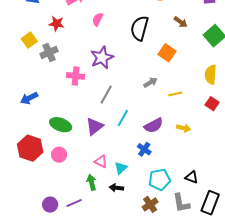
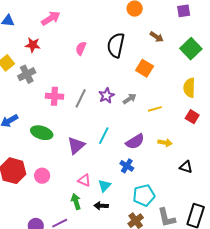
pink semicircle: (98, 19) -> (81, 48), moved
purple star: (102, 57) -> (106, 96), moved, size x0.7
gray line: (106, 95) -> (81, 98), moved
green ellipse: (61, 125) -> (42, 133), moved
black triangle: (192, 177) -> (186, 167), moved

